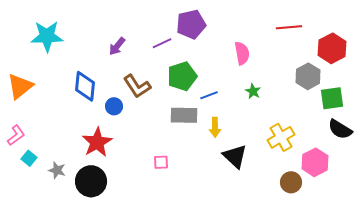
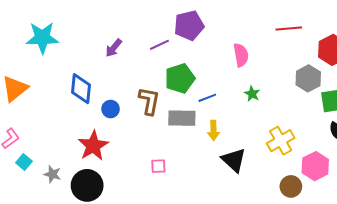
brown L-shape: (137, 86) -> (149, 101), moved, turned -136

